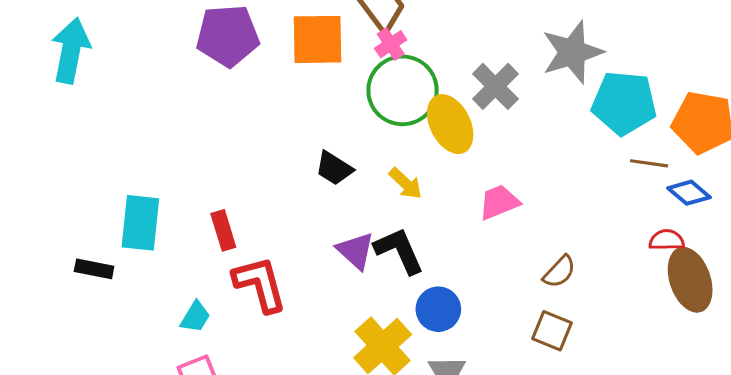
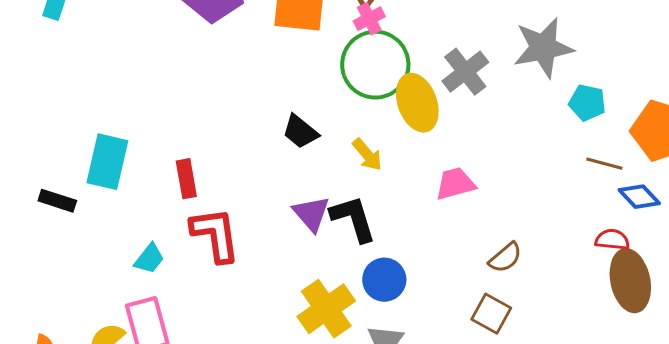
cyan pentagon: (624, 103) -> (587, 103), size x0.6

